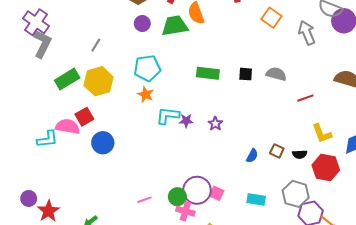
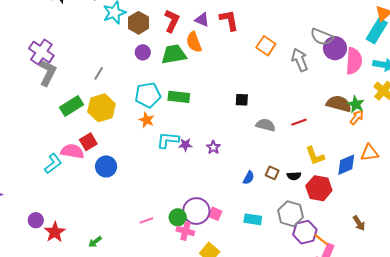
green rectangle: (208, 73) -> (179, 97), moved
gray semicircle: (276, 74) -> (266, 125), moved
cyan L-shape: (47, 139) -> (53, 164), turned -30

